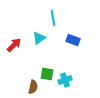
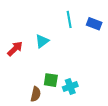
cyan line: (53, 18) -> (69, 19), moved
blue rectangle: (73, 40) -> (94, 24), moved

